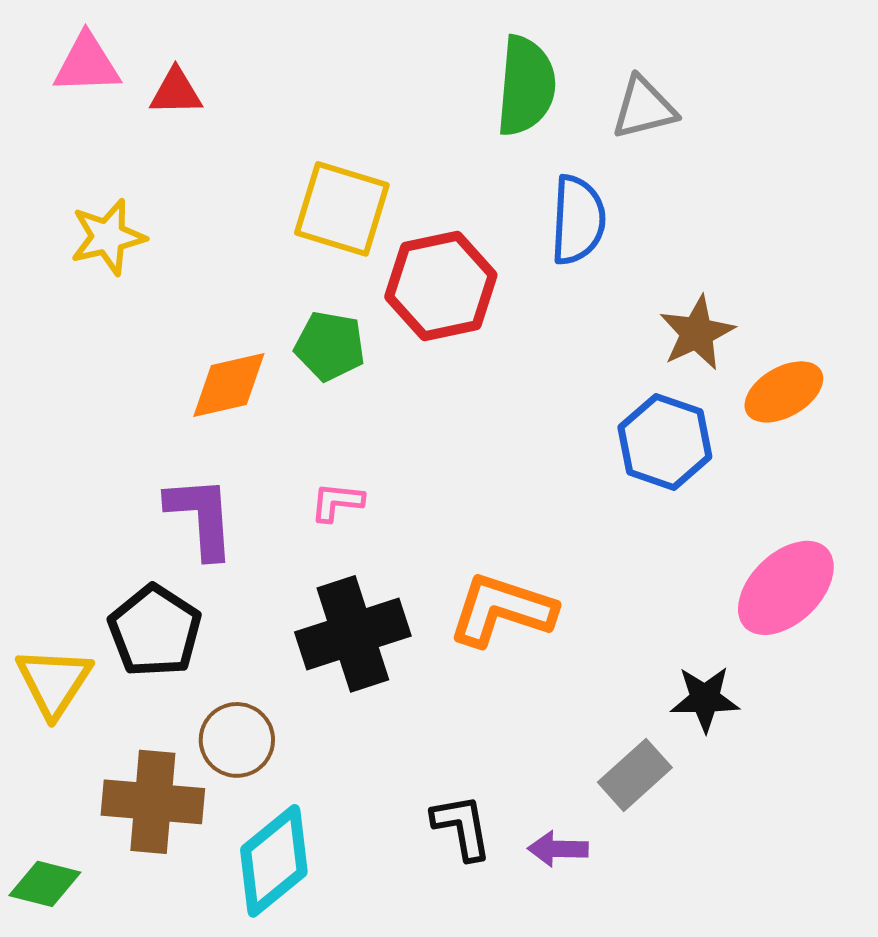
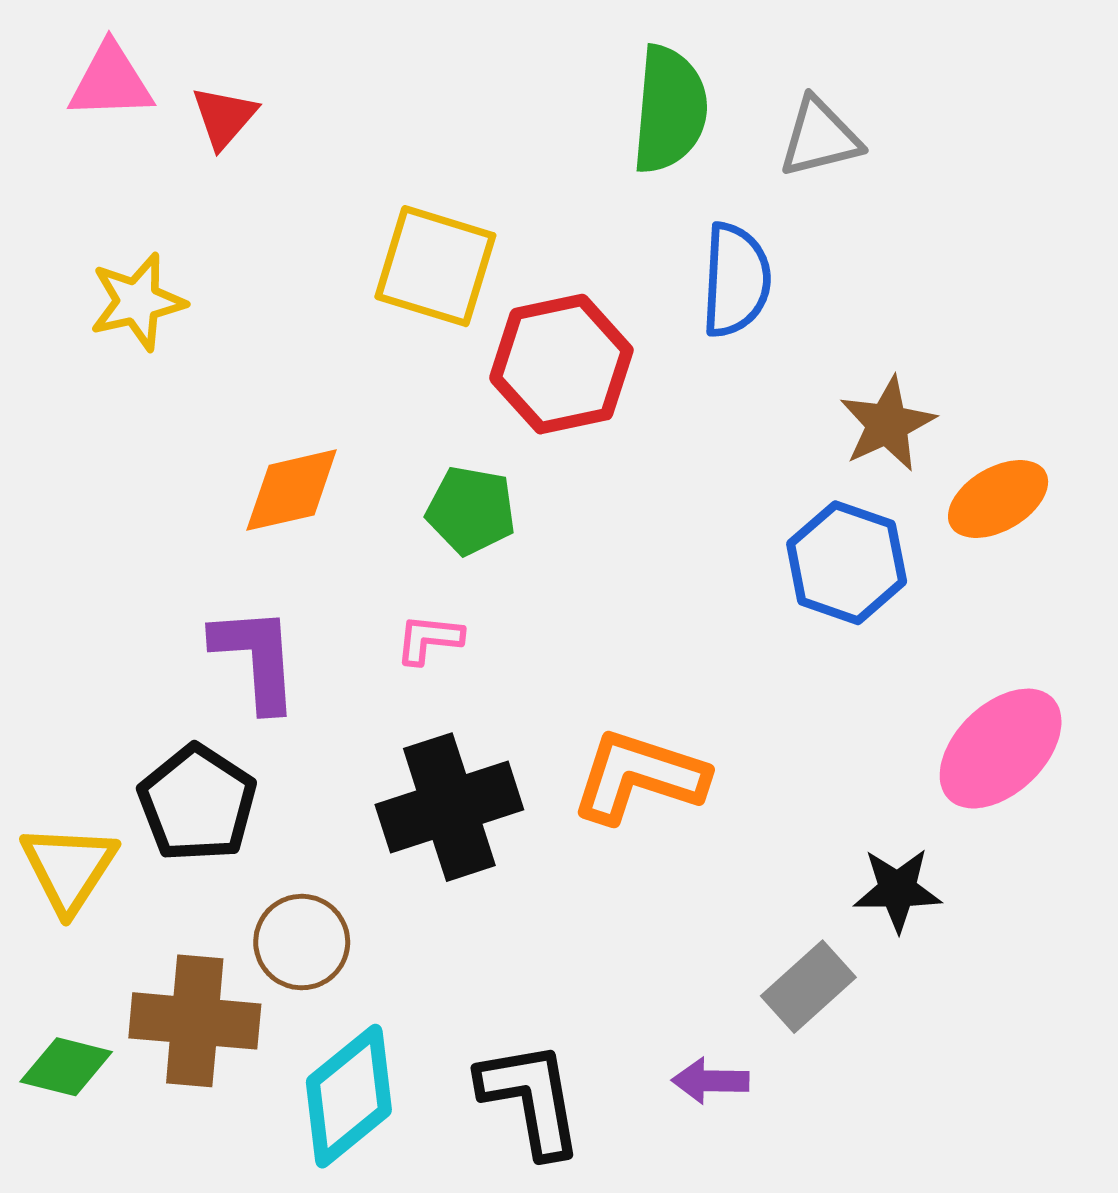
red triangle: (176, 92) -> (224, 117), turned -48
green pentagon: (330, 346) -> (471, 510), moved
black L-shape: (462, 827) -> (531, 1099), moved, size x1.4
green diamond: (45, 884) -> (66, 1067), moved

